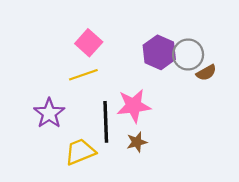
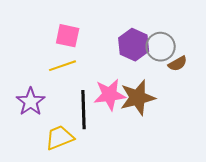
pink square: (89, 43) -> (68, 36), turned -30
brown star: (137, 142) -> (138, 98), moved, size x1.8

